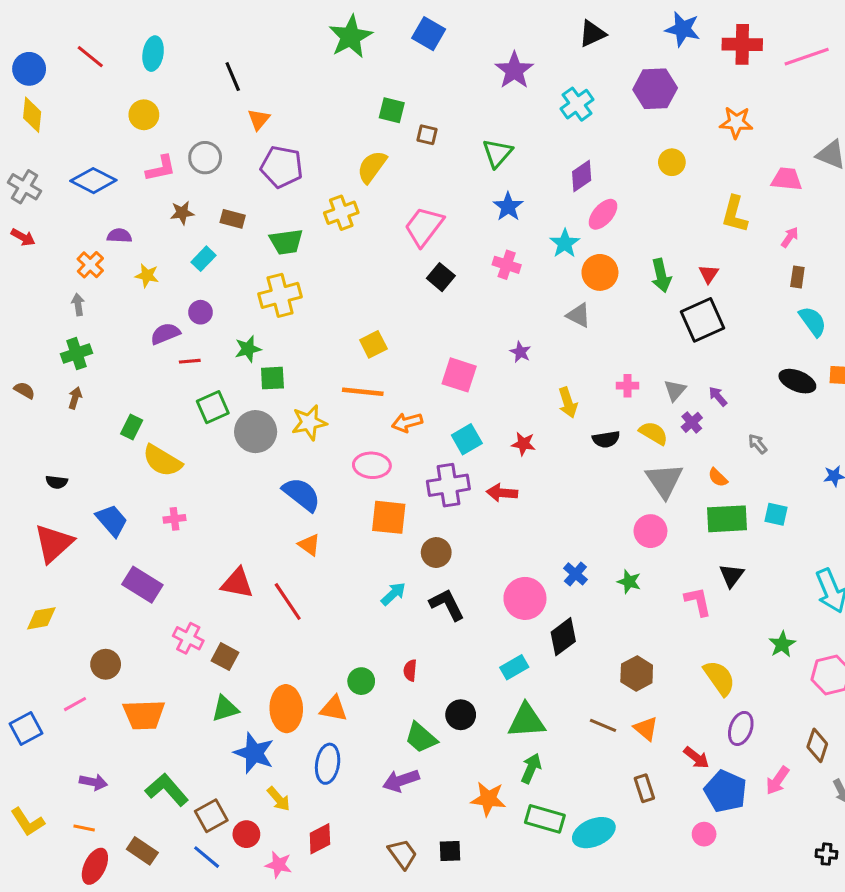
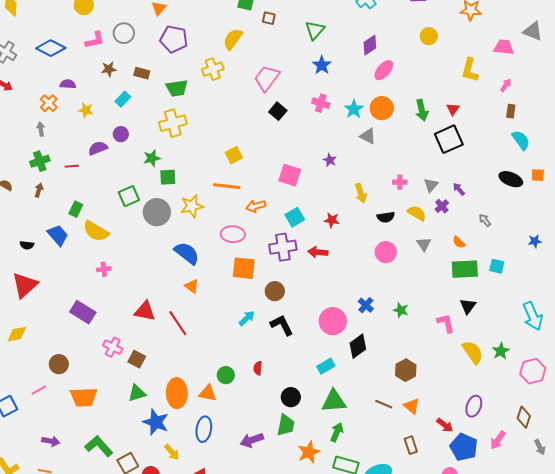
cyan star: (565, 243) -> (354, 109), moved
red line: (190, 361) -> (72, 166), moved
gray triangle: (664, 481) -> (424, 244), size x0.6
blue trapezoid: (112, 520) -> (58, 235), moved
pink circle: (650, 531) -> (386, 252), moved
yellow semicircle: (719, 678) -> (473, 352), moved
green trapezoid: (421, 738) -> (286, 425), moved, turned -120
orange star: (488, 799) -> (309, 452), turned -30

